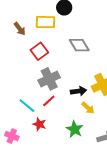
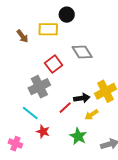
red square: (39, 51) -> (54, 64), moved
gray cross: (49, 79) -> (39, 87), moved
red line: (49, 101) -> (65, 108), moved
yellow arrow: (88, 108) -> (91, 115), turned 104

